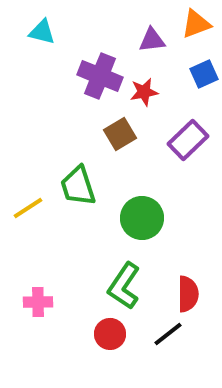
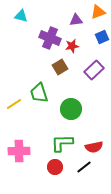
green L-shape: (124, 286) -> (62, 143), turned 55
red semicircle: (188, 294) -> (94, 147), turned 78
pink cross: (38, 302) -> (19, 151), size x1.5

